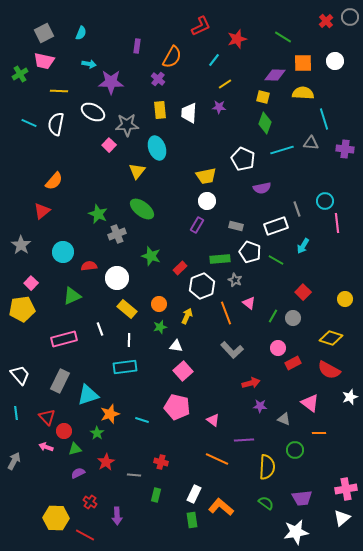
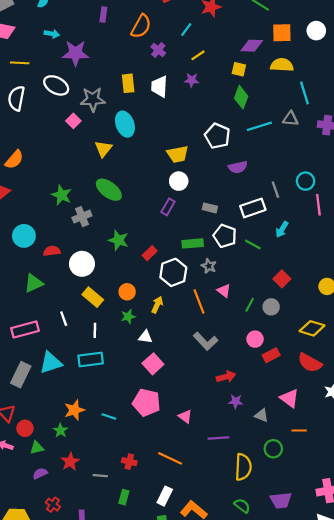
purple cross: (158, 79) -> (158, 50), moved
cyan triangle: (88, 395) -> (51, 363), moved
orange line: (217, 459) -> (170, 458), moved

